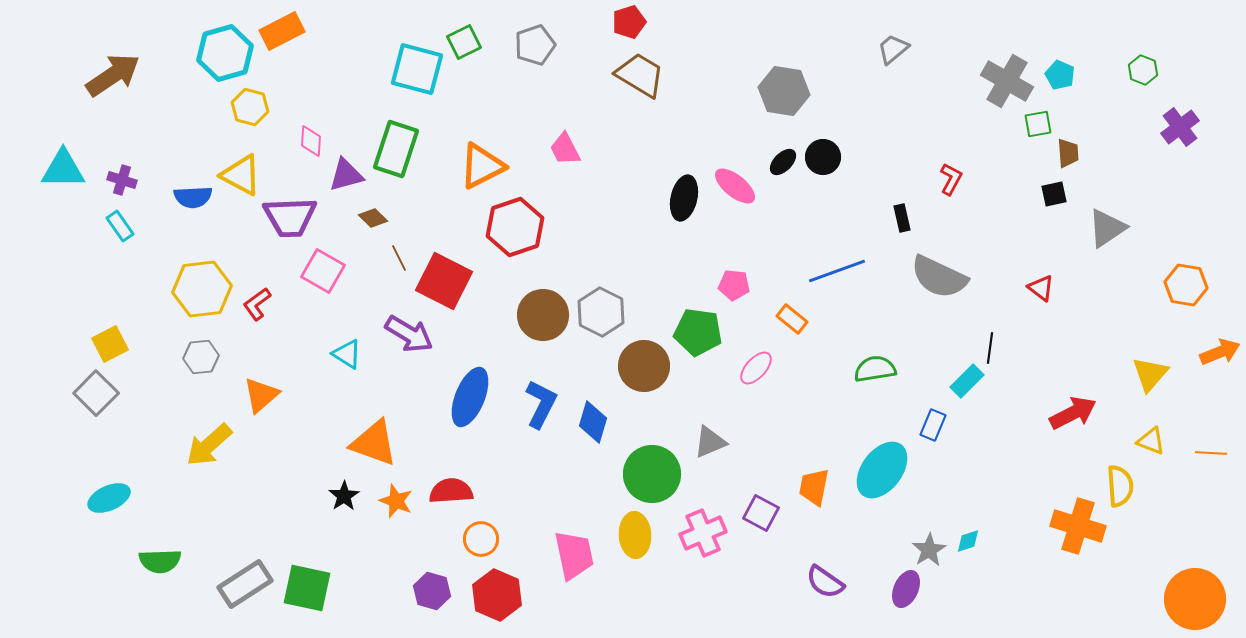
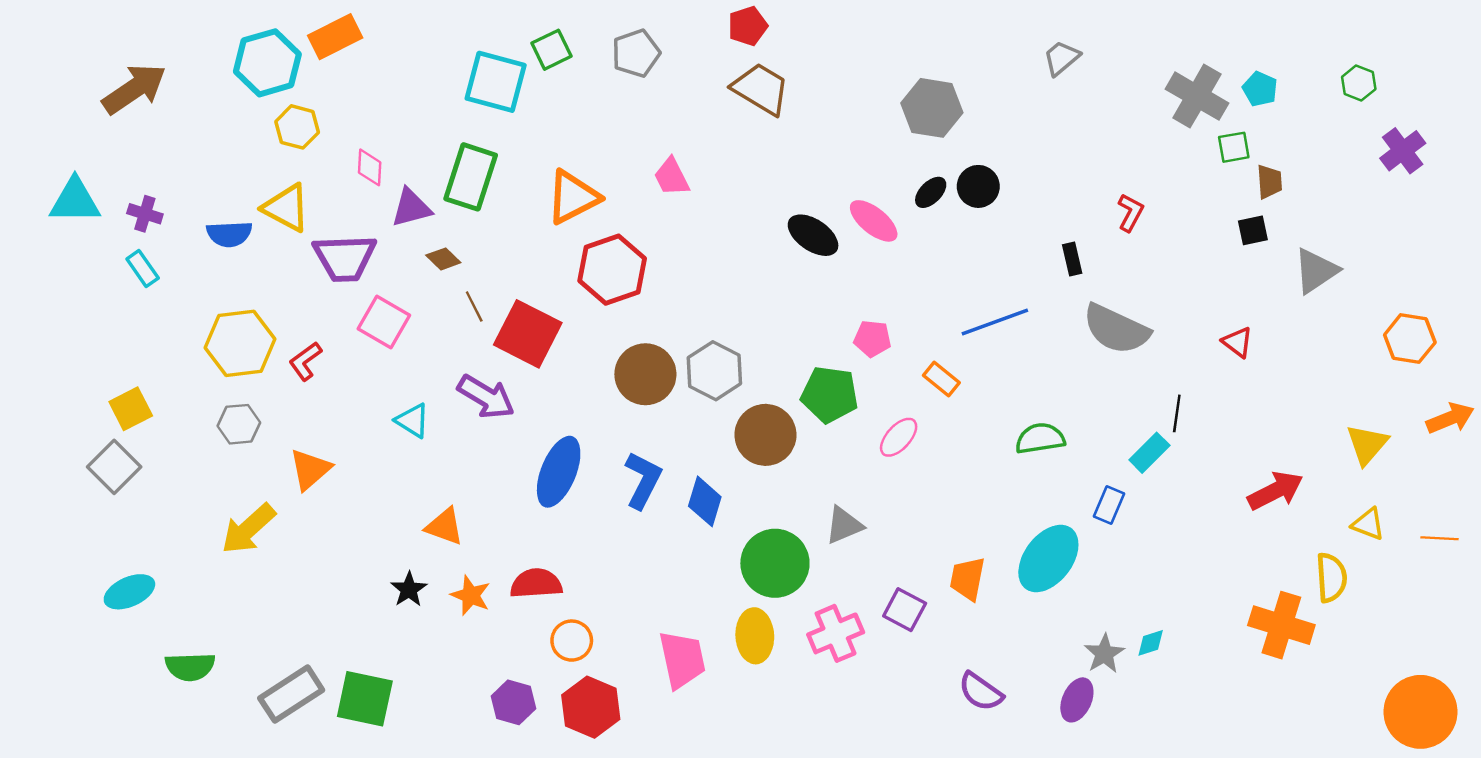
black ellipse: (684, 198) -> (813, 235), turned -69
orange triangle: (374, 443) -> (444, 526), size x0.7

